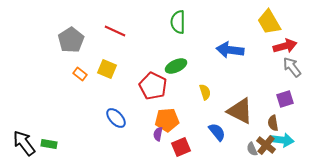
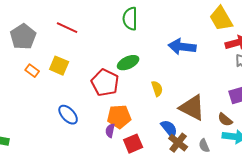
brown semicircle: (273, 123) -> (225, 120), turned -42
brown cross: (266, 145) -> (178, 143), moved

